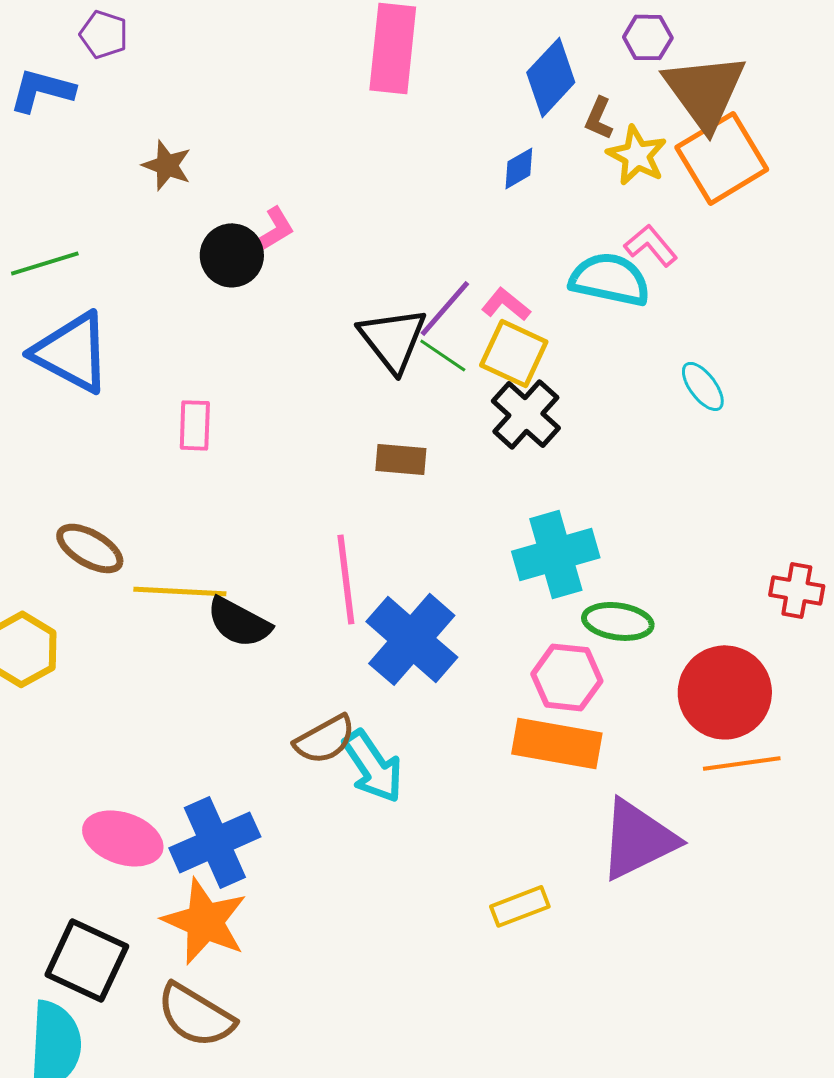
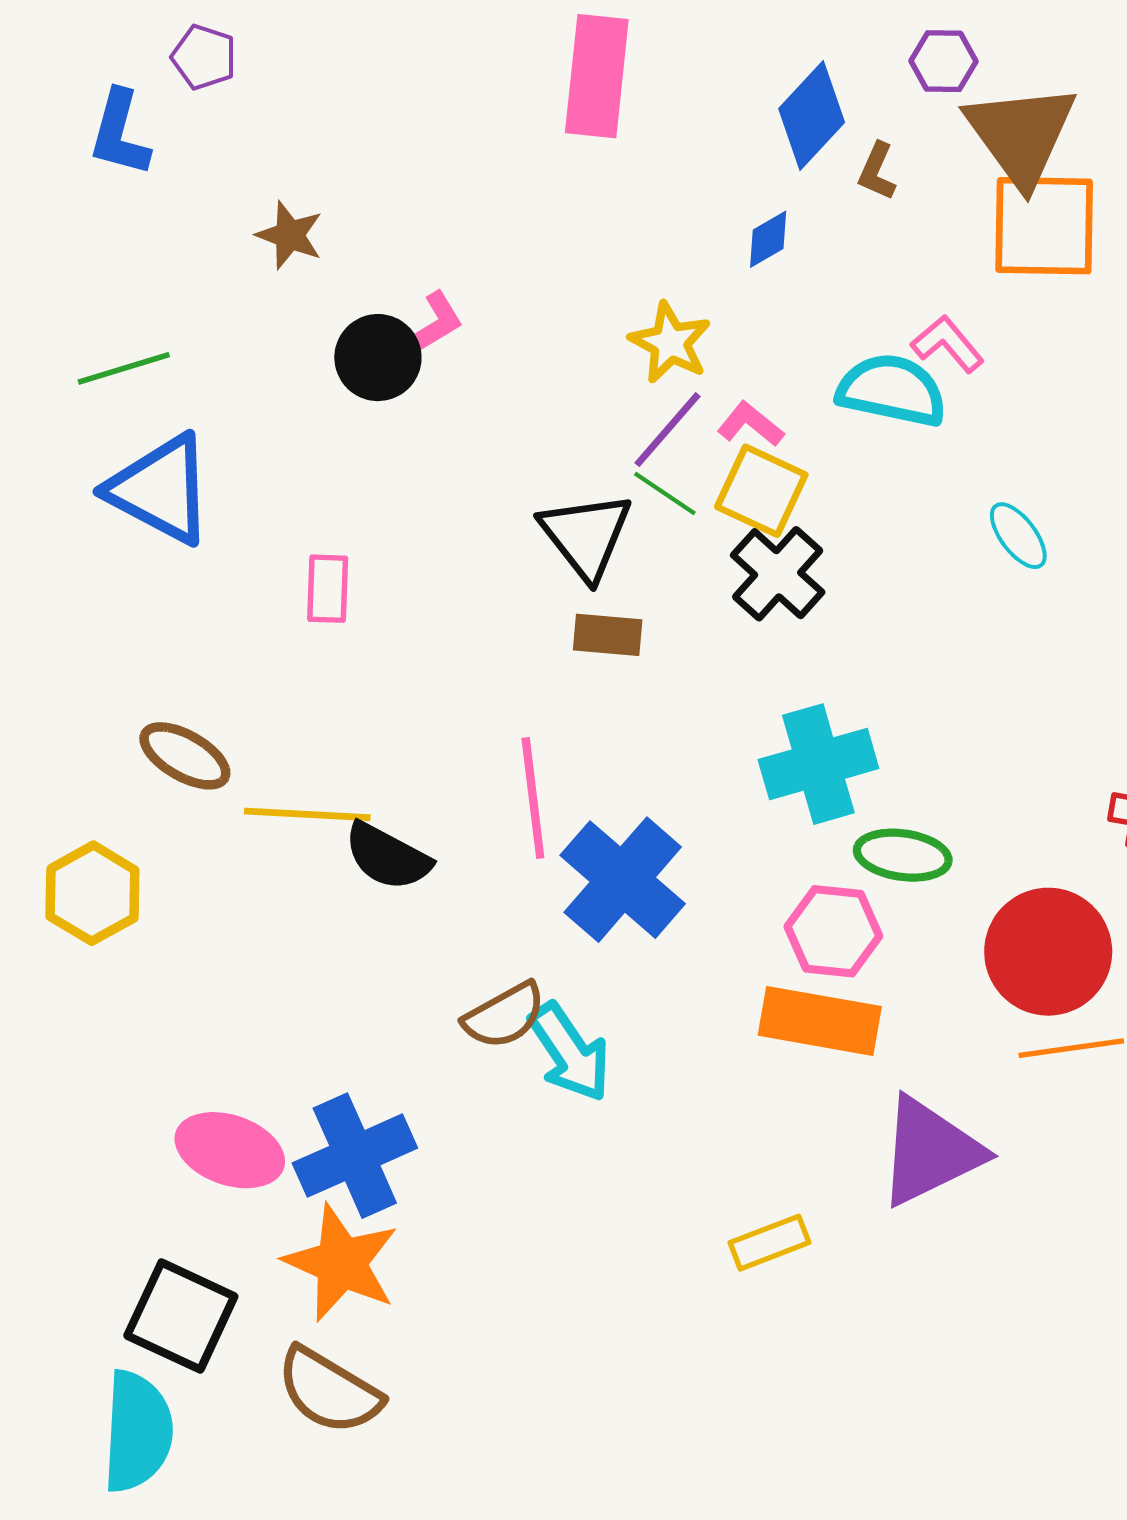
blue L-shape: (42, 90) -> (120, 133), turned -90
yellow star: (637, 155) -> (670, 343), moved
orange square: (722, 158) -> (1044, 226), turned 32
black triangle: (393, 339) -> (586, 536), moved

